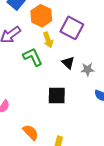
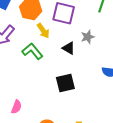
gray star: (87, 69) -> (88, 37), moved

